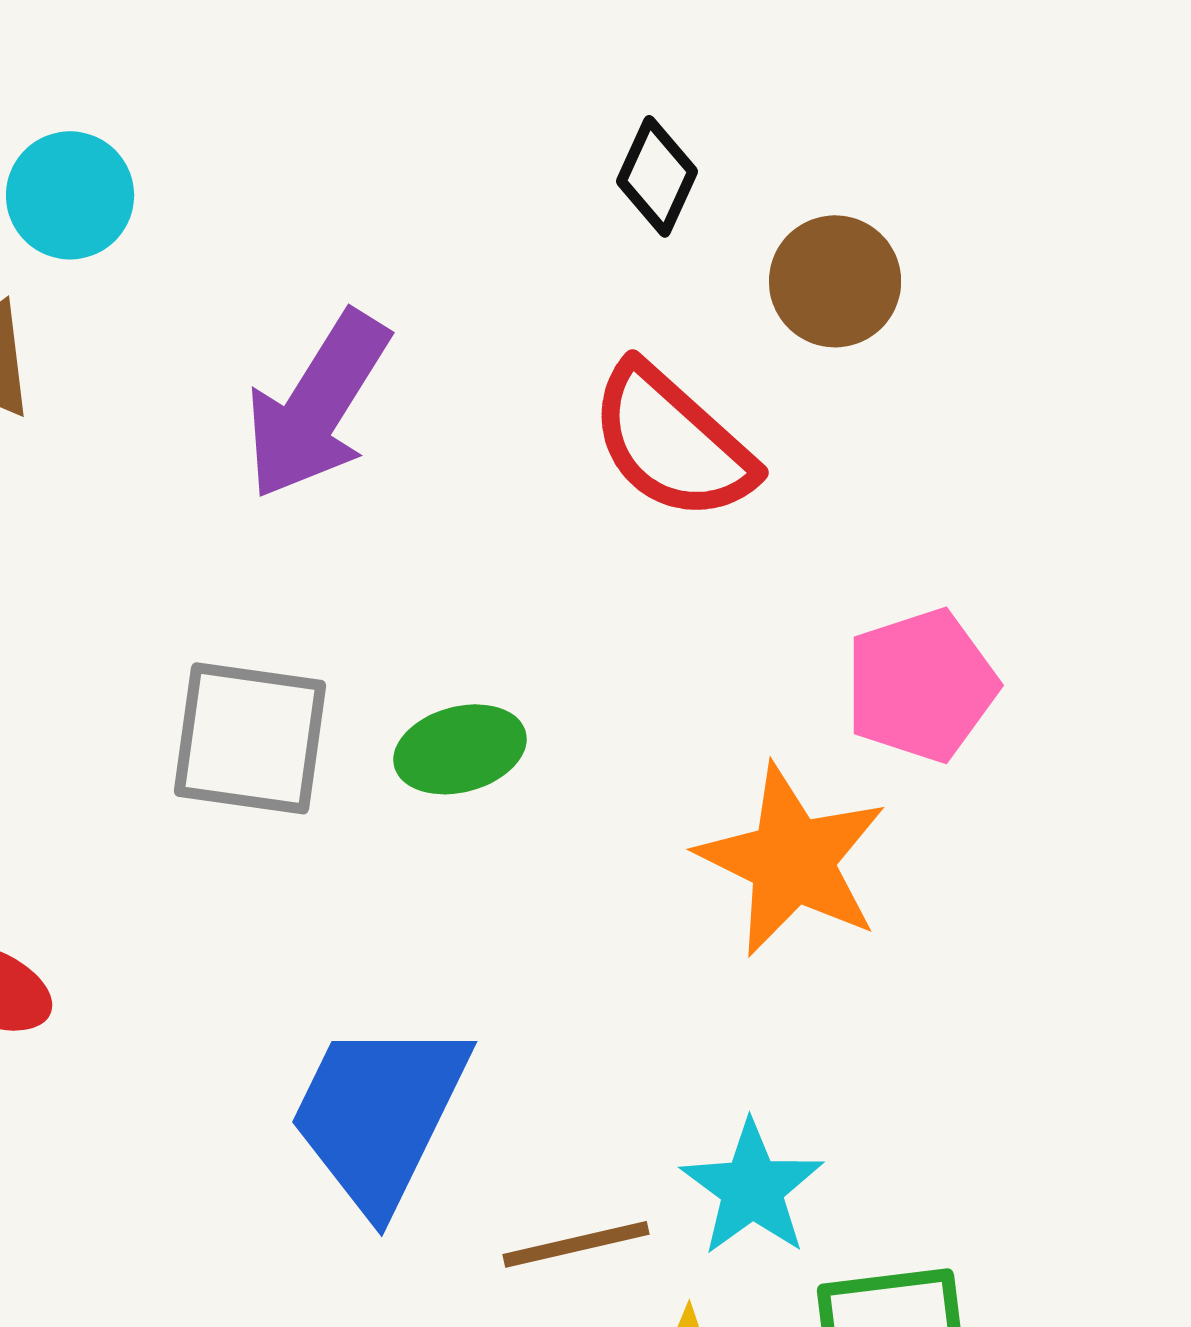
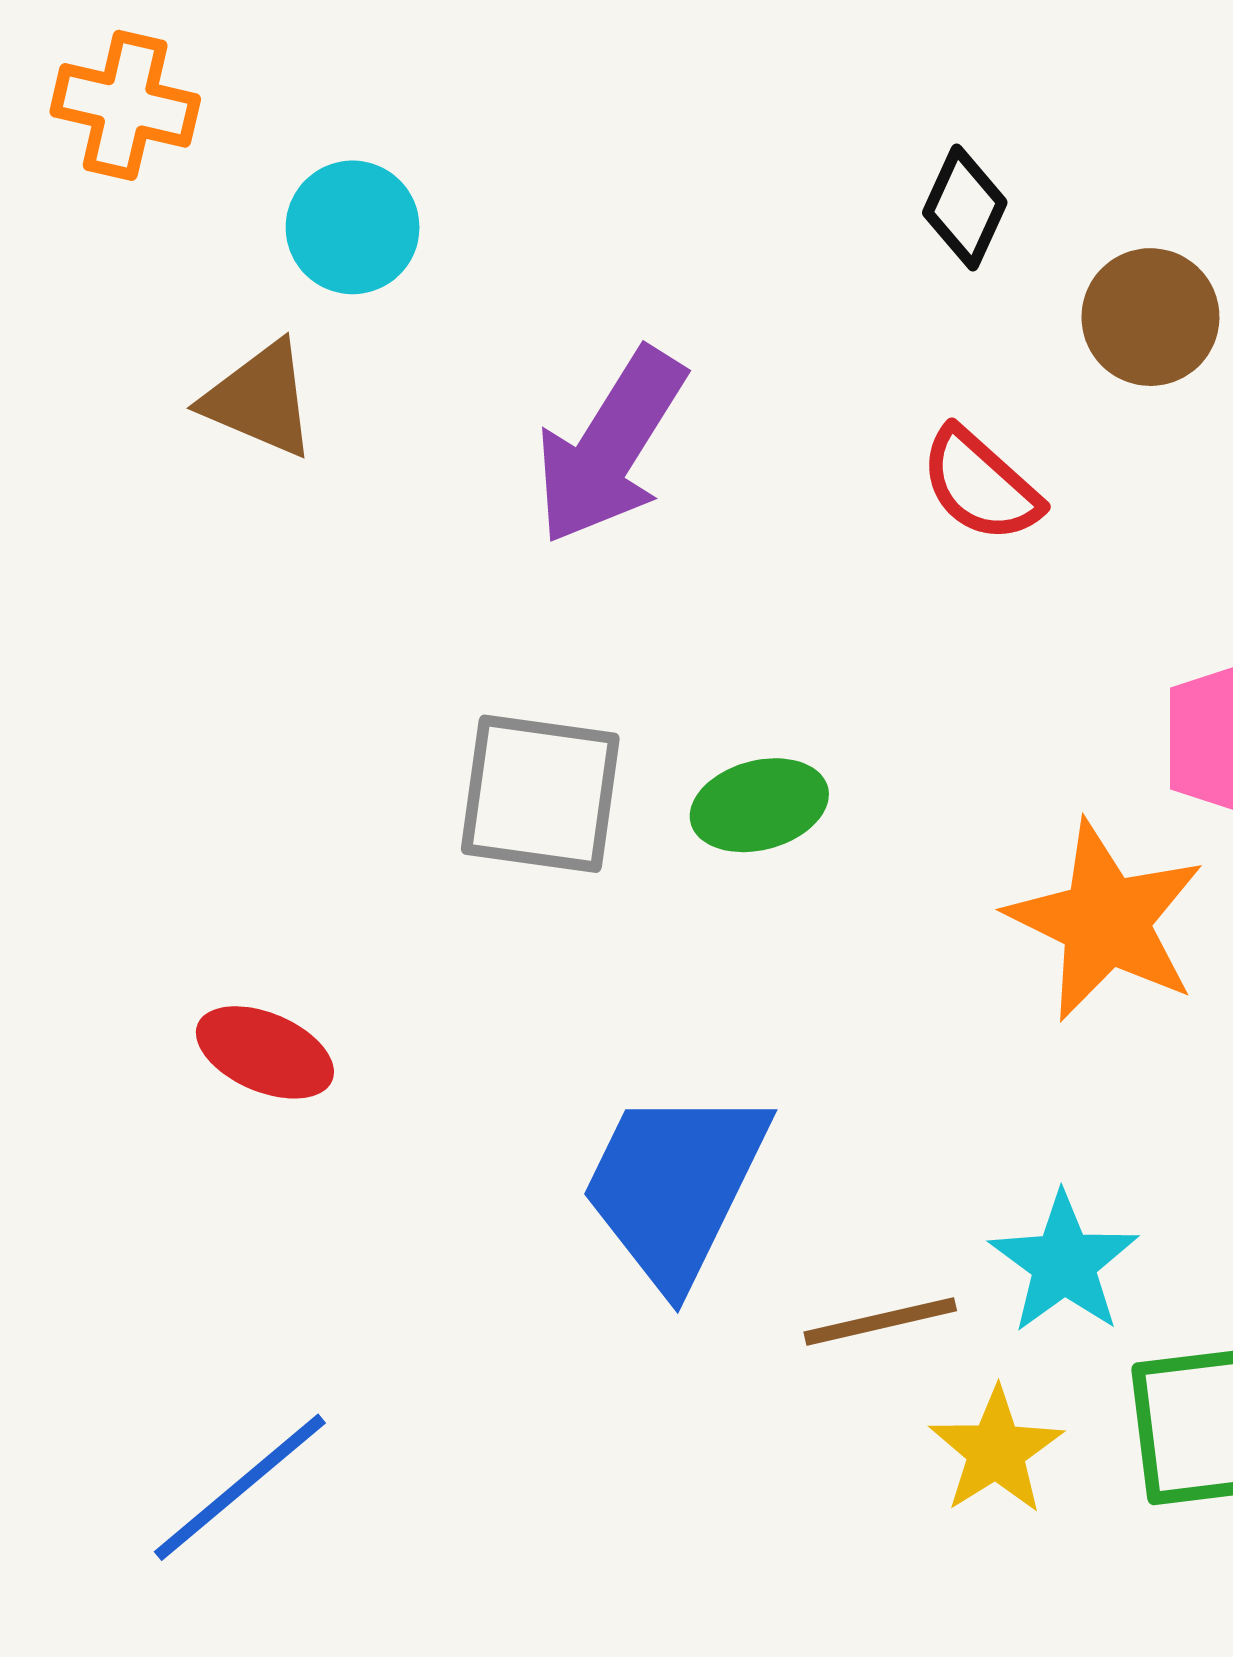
red semicircle: (672, 442) -> (980, 485), size x0.7

